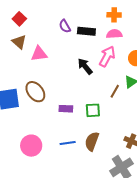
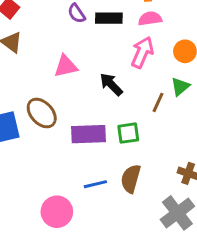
pink triangle: (39, 54) -> (66, 66), moved
black arrow: (85, 66) -> (111, 84), moved
purple rectangle: (66, 109) -> (89, 134), size x1.6
pink circle: (31, 146) -> (57, 212), moved

